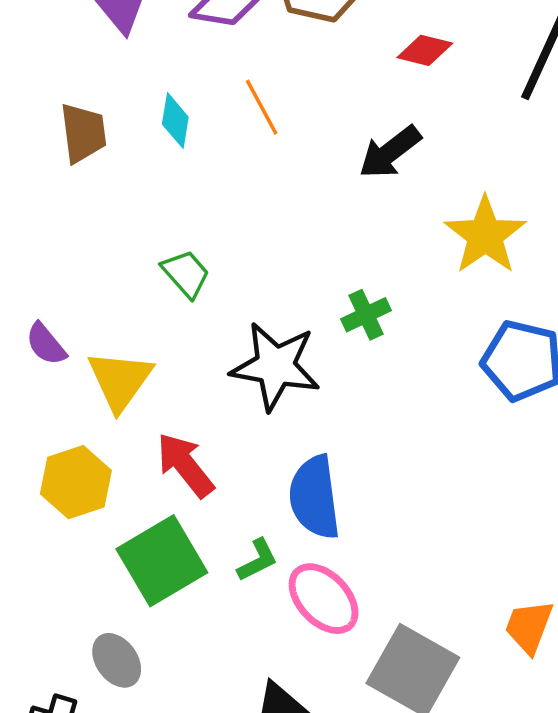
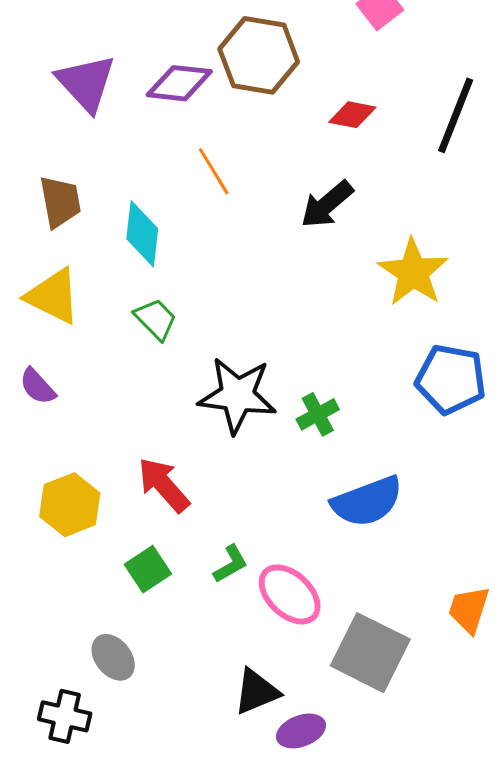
cyan diamond: (175, 121) -> (142, 234), moved, size x1.4
green cross: (366, 315) -> (318, 414), moved
yellow triangle: (120, 380) -> (53, 296), moved, turned -36
blue semicircle: (315, 497) -> (367, 502), moved, turned -100
green square: (162, 561) -> (148, 569), size x0.6

